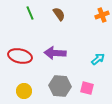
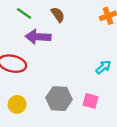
green line: (30, 13) -> (24, 13), turned -32
purple arrow: (55, 53) -> (38, 37), moved

